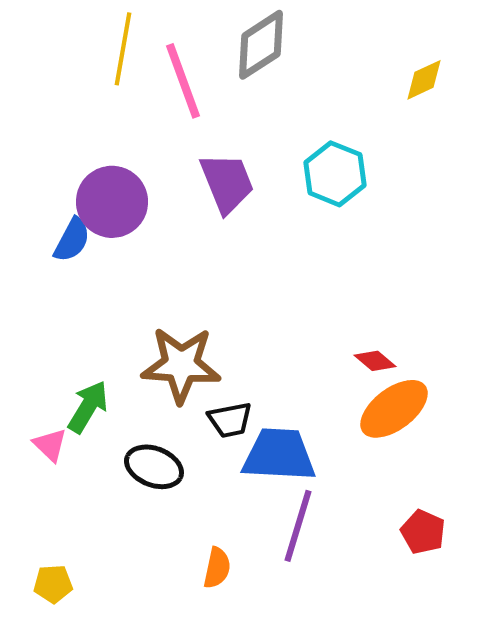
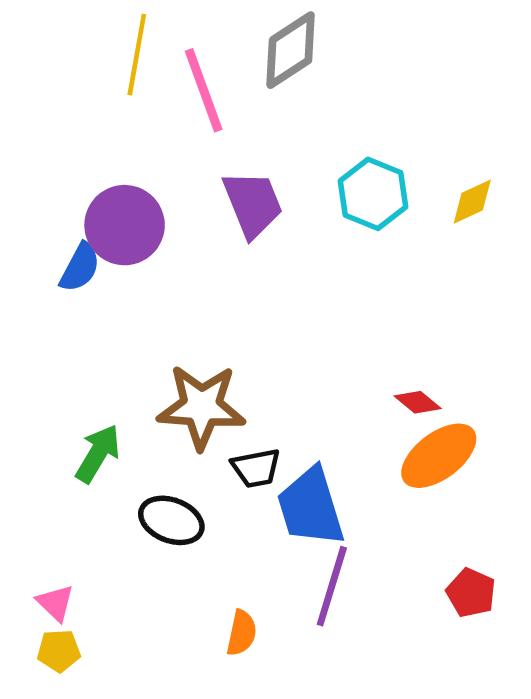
yellow diamond: (424, 80) -> (472, 202), moved
pink triangle: (50, 445) -> (55, 603), moved
blue trapezoid: (279, 455) -> (311, 507), turned -110

